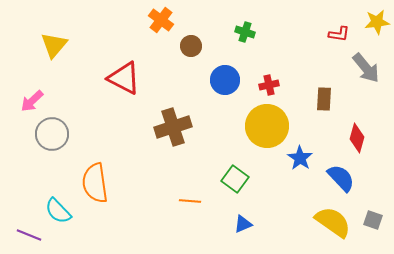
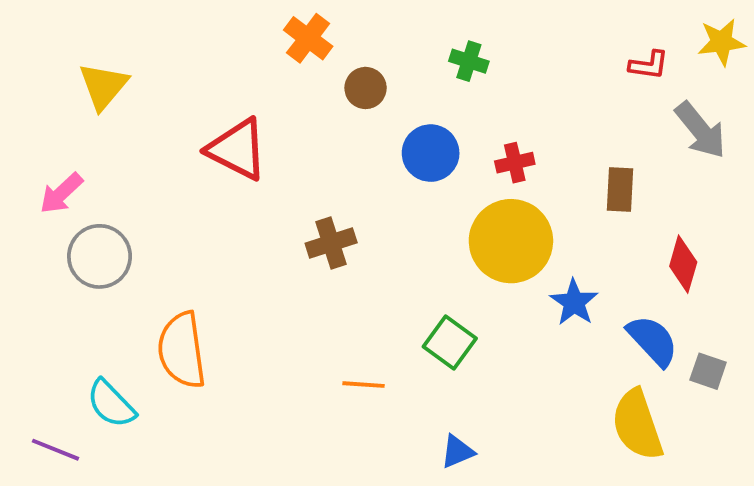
brown cross: (173, 127) -> (331, 243), size x0.7
gray square: (373, 220) -> (708, 371), moved
yellow semicircle: (333, 222) -> (637, 425), turned -144
blue triangle: (243, 224) -> (457, 452), moved

